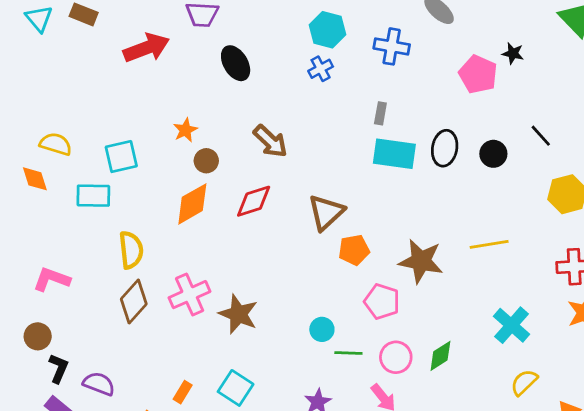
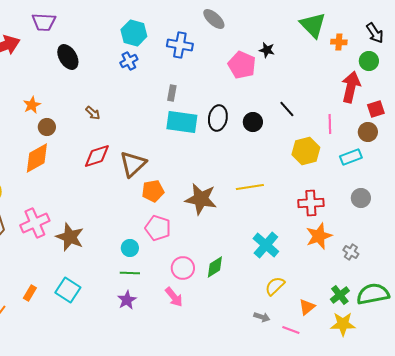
brown arrow: (270, 141) -> (93, 113), size x0.6
red diamond: (254, 201) -> (97, 156), moved
pink pentagon: (382, 302) -> (158, 228), moved
green line: (348, 353) -> (130, 273), moved

